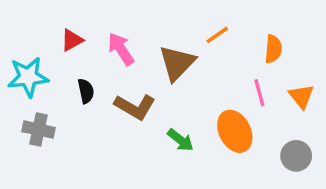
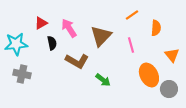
orange line: (217, 35) -> (132, 15), moved
black semicircle: (86, 91) -> (52, 43), moved
pink line: (259, 93) -> (131, 45), moved
orange ellipse: (235, 131) -> (149, 75), moved

